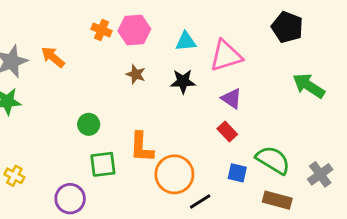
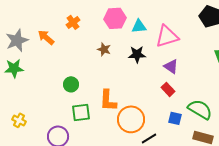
orange cross: (102, 30) -> (73, 22), moved, turned 32
pink hexagon: (134, 30) -> (115, 18), moved

